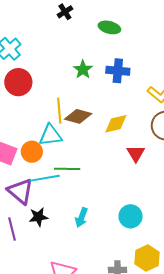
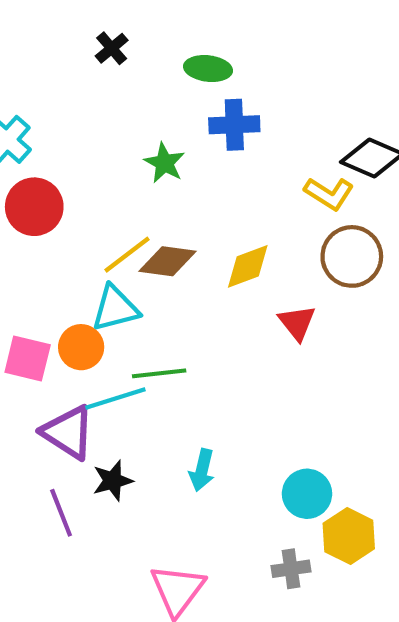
blue cross: (118, 71) -> (234, 125), moved
yellow line: (59, 111) -> (127, 255), turned 65
cyan circle: (131, 216) -> (307, 494), moved

